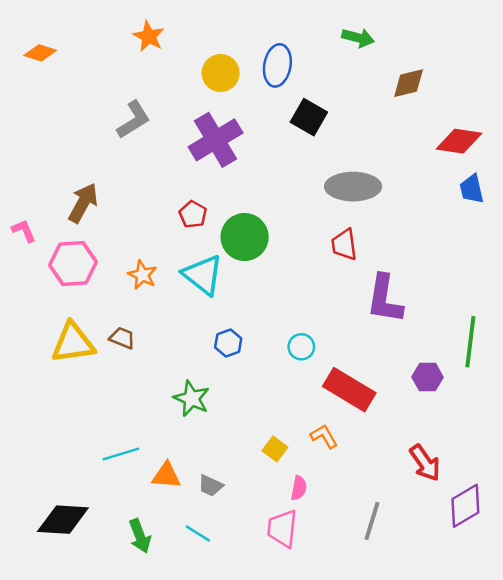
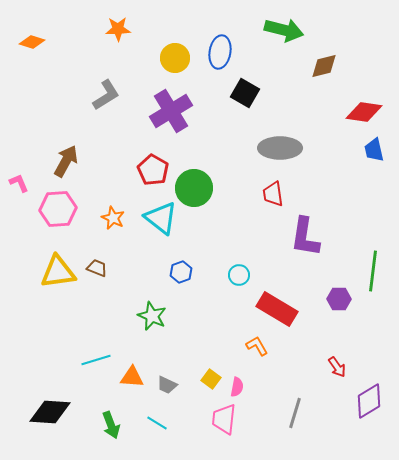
orange star: (149, 36) -> (118, 29), turned -30
green arrow: (358, 38) -> (284, 30), size x1.5
red pentagon: (193, 214) -> (153, 170), size x1.4
yellow square: (275, 449) -> (211, 379), moved
red arrow: (425, 463) -> (337, 367), size x0.7

